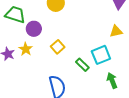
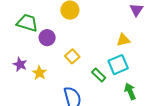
yellow triangle: (116, 31) -> (123, 40), moved
yellow star: (26, 49) -> (39, 73), moved

